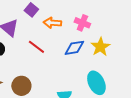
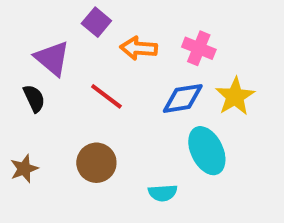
cyan ellipse: (96, 83) -> (207, 151), moved
brown circle: (21, 86) -> (96, 163), moved

